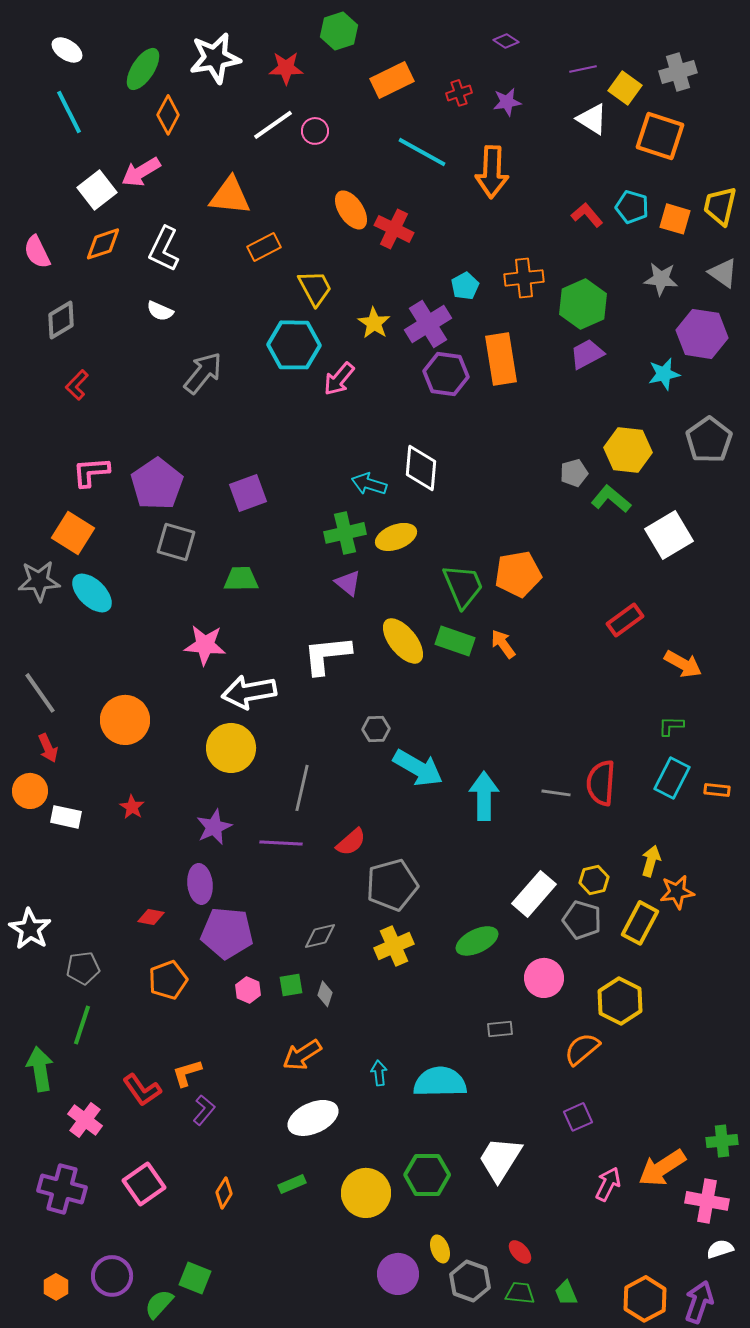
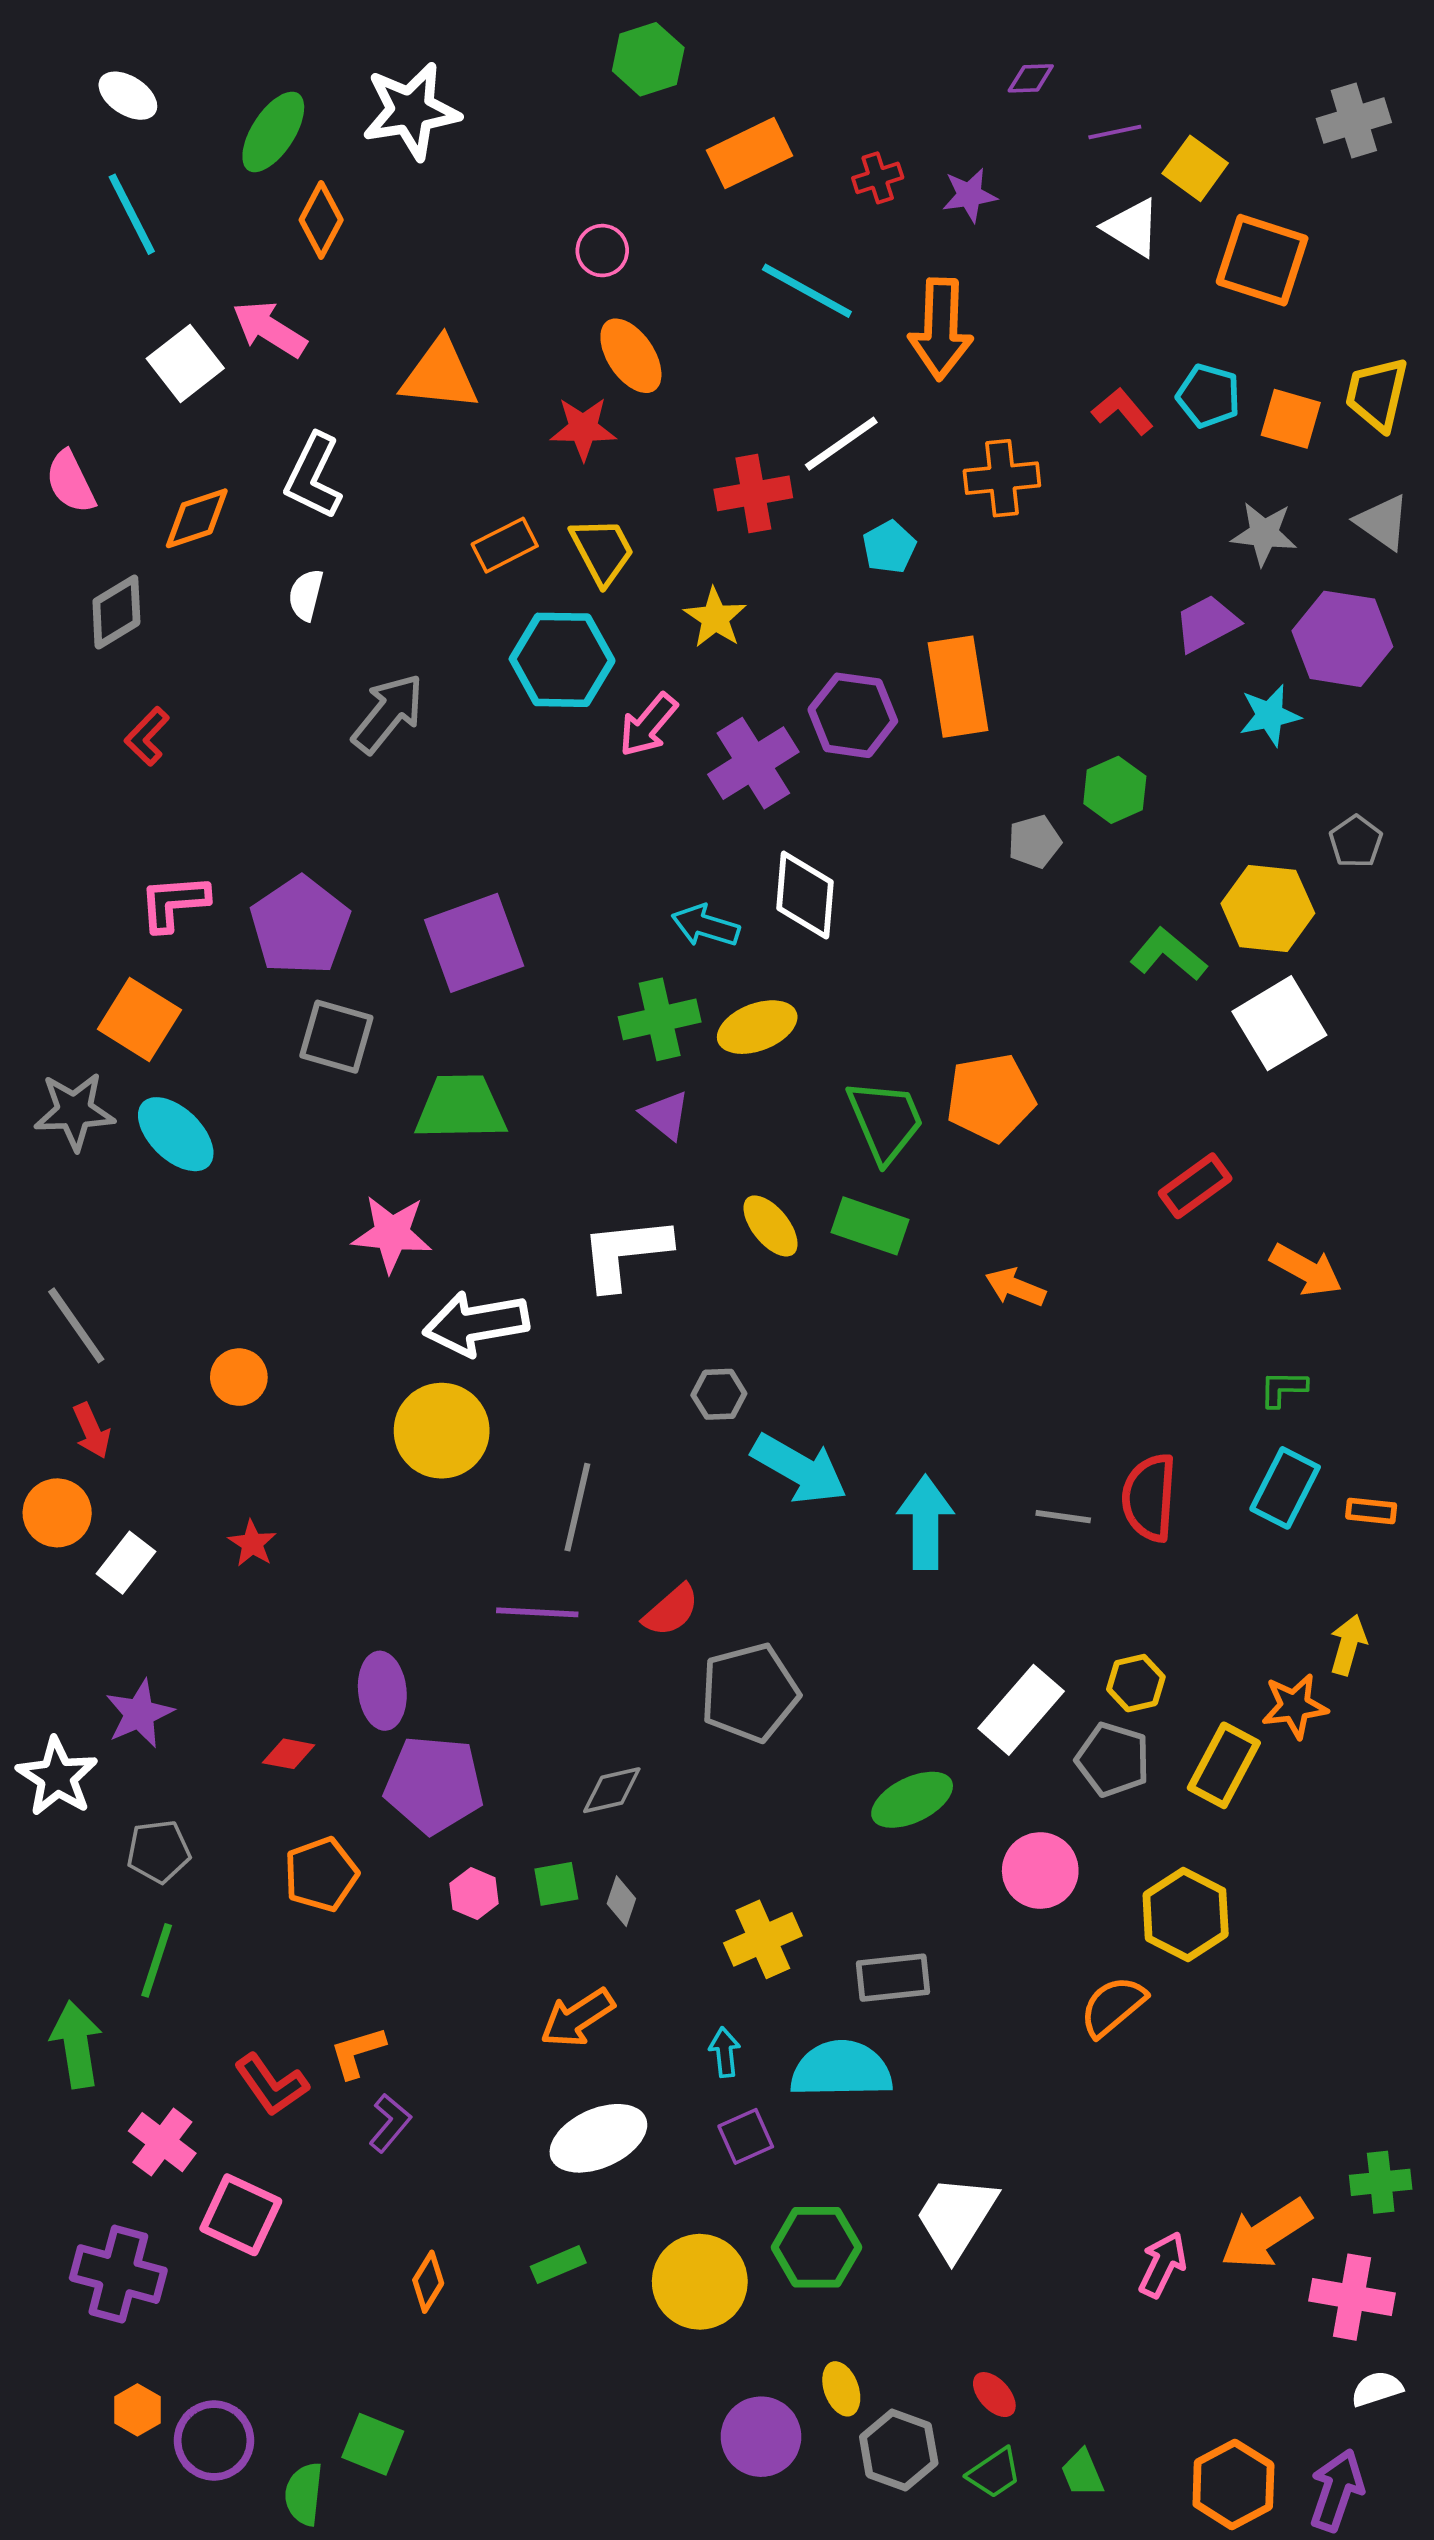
purple diamond: (506, 41) -> (1031, 78), moved, turned -35
red star: (286, 68) -> (583, 428), moved
gray cross: (678, 72) -> (1354, 120), moved
white line: (273, 125) -> (841, 444), moved
pink arrow: (141, 172) -> (269, 329), turned 63
orange ellipse: (351, 210) -> (631, 356), moved
red cross: (394, 229) -> (753, 493), moved, turned -36
orange diamond: (103, 244) -> (197, 518), moved
orange rectangle: (264, 247) -> (505, 545), moved
orange cross: (524, 278) -> (1002, 478), moved
green hexagon: (583, 304) -> (1115, 790), moved, size x0.7
white semicircle: (160, 311) -> (306, 595), turned 80
purple cross: (428, 324) -> (753, 763), moved
purple trapezoid: (587, 354) -> (1207, 624), moved
gray pentagon: (709, 440) -> (1356, 842), size x0.6
yellow hexagon: (628, 450) -> (1268, 908), moved
gray pentagon: (574, 473) -> (1034, 842), moved
purple square: (248, 493) -> (474, 943), size x1.4
green trapezoid: (241, 579) -> (461, 1107), size x1.4
yellow ellipse: (403, 641) -> (771, 1226), size x0.7
orange arrow: (503, 644) -> (1015, 1287), moved, turned -32
orange circle: (125, 720) -> (239, 1377), size x0.6
white rectangle: (66, 817) -> (126, 1563), turned -64
purple star: (214, 827) -> (139, 1714), moved
yellow arrow: (651, 861) -> (1348, 1645), moved
yellow cross: (394, 946) -> (763, 1939), moved
gray rectangle: (500, 1029) -> (893, 1978), moved, size x1.5
purple square: (578, 1117) -> (746, 2136), moved
pink square: (144, 1184) -> (241, 2215), moved, turned -30
orange hexagon: (56, 1287) -> (137, 2410), moved
green trapezoid: (520, 1293) -> (994, 2473), turned 140
green semicircle: (159, 1304) -> (304, 2494), turned -36

